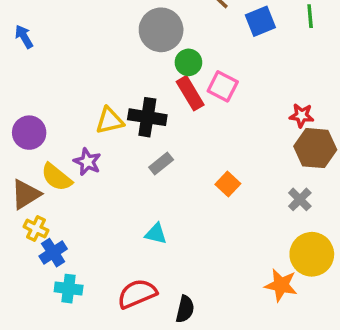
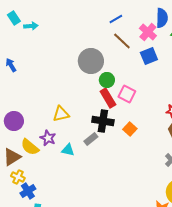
black cross: (147, 117) -> (103, 121), moved
orange square: (228, 184) -> (130, 129), moved
cyan triangle: (156, 234) -> (68, 150), moved

